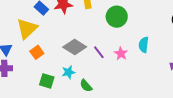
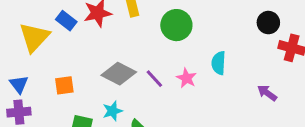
yellow triangle: (27, 29) -> (34, 37), moved
orange square: (37, 52) -> (64, 85), turned 32

